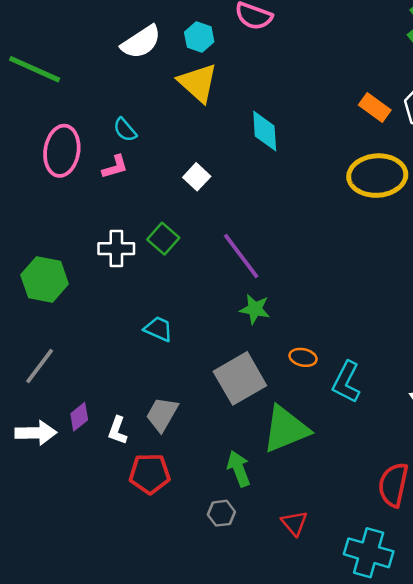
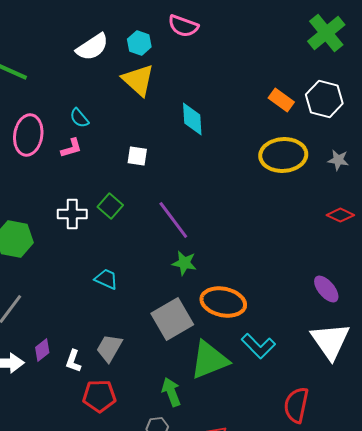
white square: (197, 177) -> (137, 156), turned -35
orange ellipse: (303, 357) -> (223, 302), size x2.0
cyan L-shape: (346, 382) -> (258, 346), moved, turned -72

